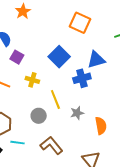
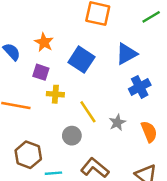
orange star: (23, 11) -> (44, 42), moved
purple square: (17, 57) -> (41, 72), moved
blue cross: (82, 78) -> (140, 87), moved

